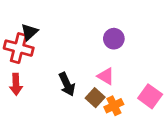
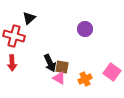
black triangle: (29, 32) -> (29, 18), moved
pink triangle: (106, 76) -> (59, 78), moved
brown square: (95, 98) -> (62, 67), moved, turned -32

